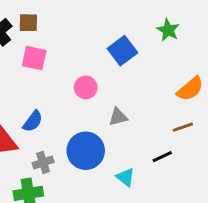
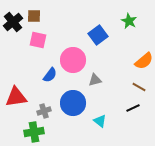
pink circle: (86, 87) -> (73, 60), size x1.6
blue semicircle: (33, 121) -> (50, 75), moved
brown line: (183, 127) -> (139, 87), turned 48
black line: (162, 157) -> (133, 108), moved

